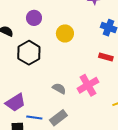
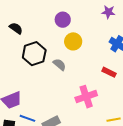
purple circle: (34, 18) -> (63, 20), moved
gray semicircle: (59, 89) -> (59, 65), moved

